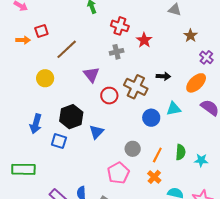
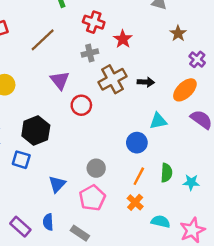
brown line: (67, 49) -> (43, 40), moved
brown cross: (136, 87) -> (112, 79), moved, turned 35
blue circle: (151, 118) -> (137, 143), moved
blue triangle: (96, 132) -> (57, 184), moved
gray circle: (133, 149) -> (96, 168), moved

